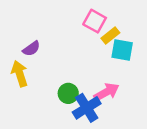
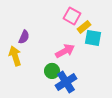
purple semicircle: (31, 49) -> (24, 37), turned -32
pink arrow: (106, 92) -> (65, 51), moved

